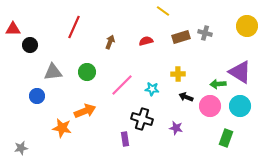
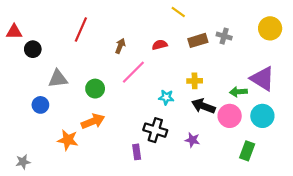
green circle: (87, 72) -> (95, 89), moved
pink line: (122, 85) -> (133, 72), moved
black arrow: (186, 97) -> (203, 106), size x1.5

